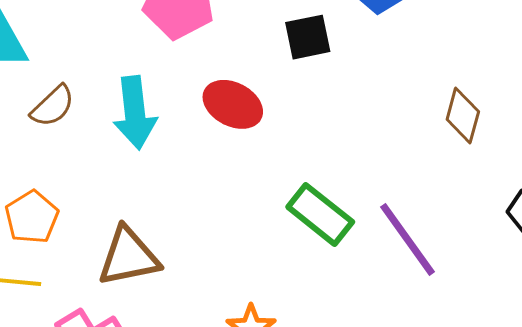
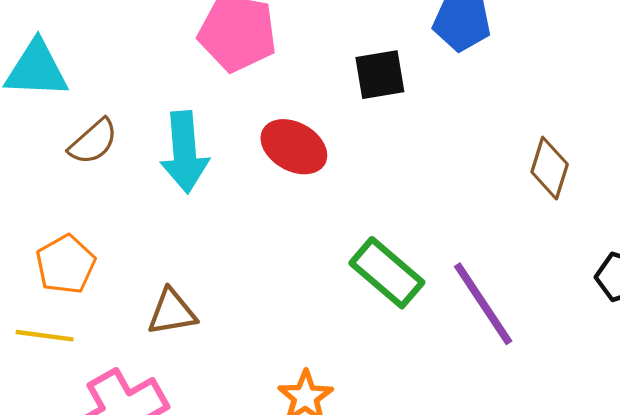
brown triangle: (129, 257) -> (172, 312), size x0.7

